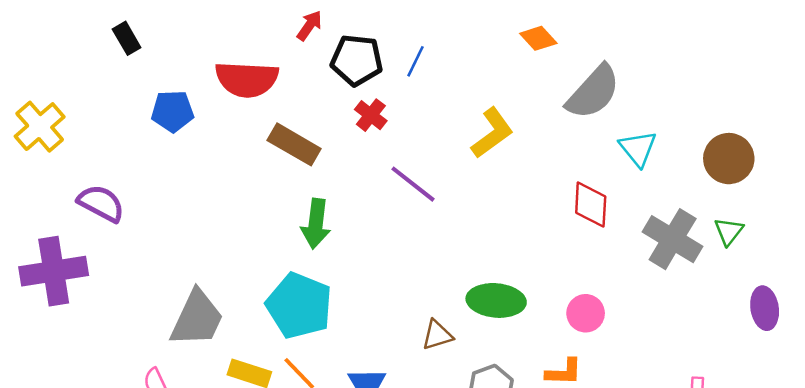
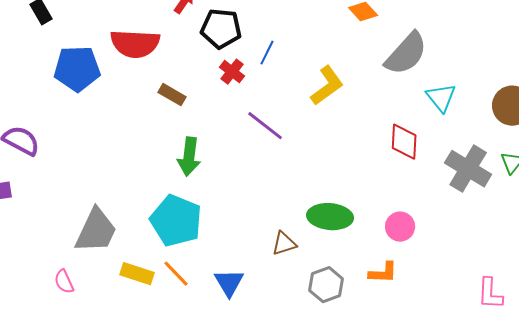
blue line: (416, 61) -> (267, 53), moved
blue pentagon: (173, 111) -> (77, 69), size x1.4
brown rectangle: (294, 144) -> (172, 95), size x0.7

